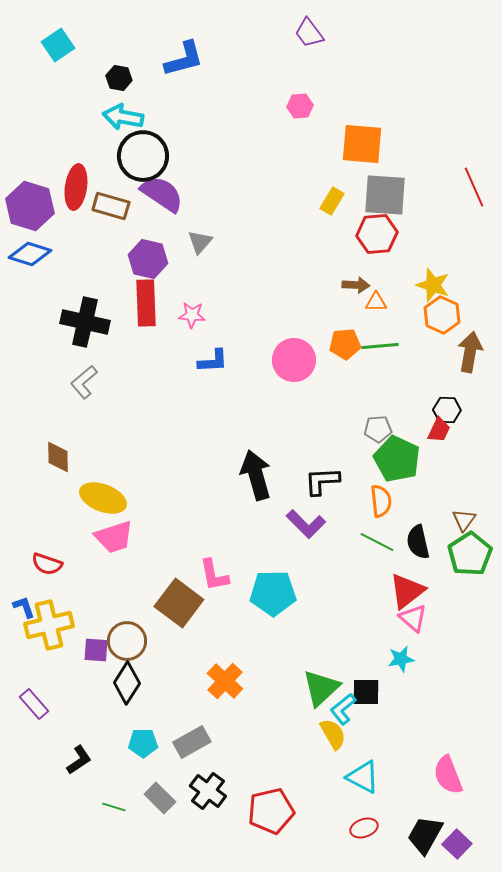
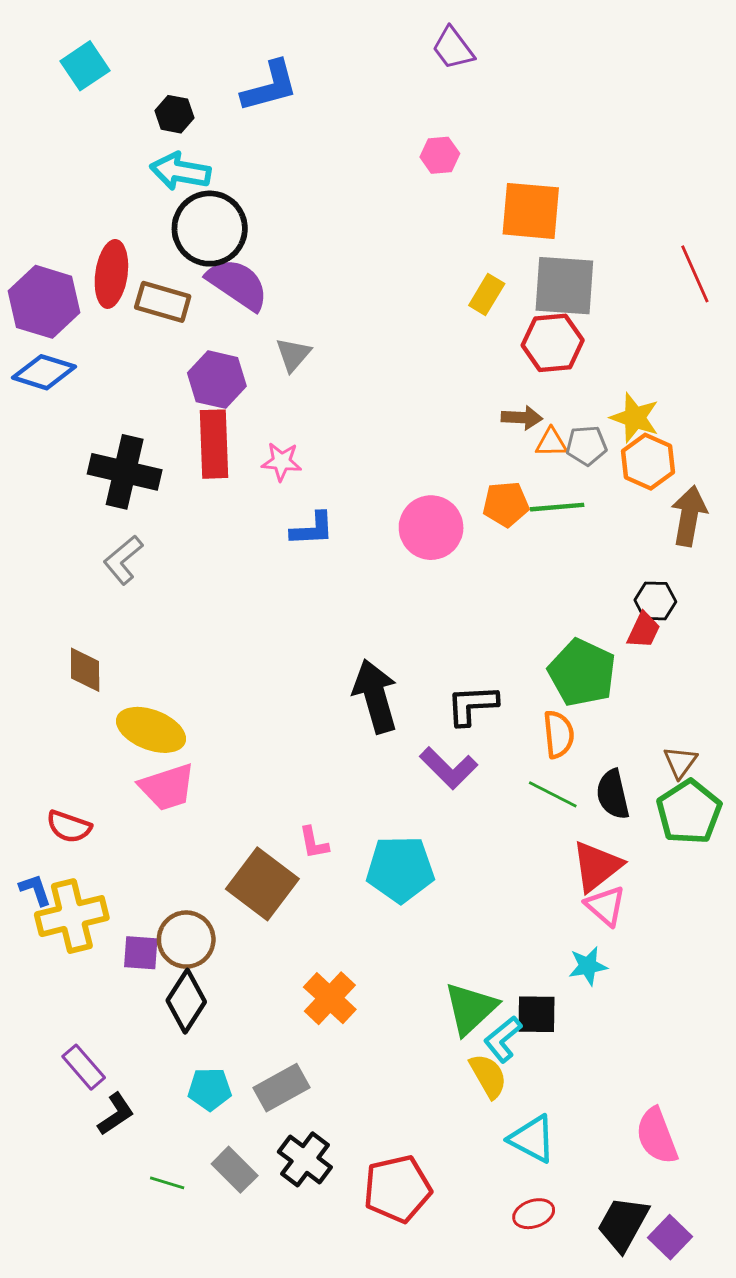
gray pentagon: (378, 429) -> (586, 445), moved
pink L-shape: (214, 575) -> (314, 843), size x0.7
purple rectangle: (34, 704) -> (84, 1067), moved

